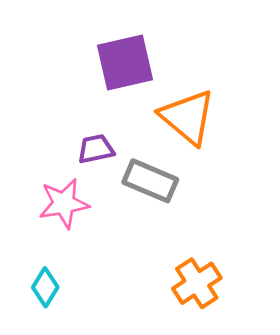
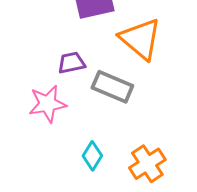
cyan diamond: (45, 287) -> (92, 156), moved

